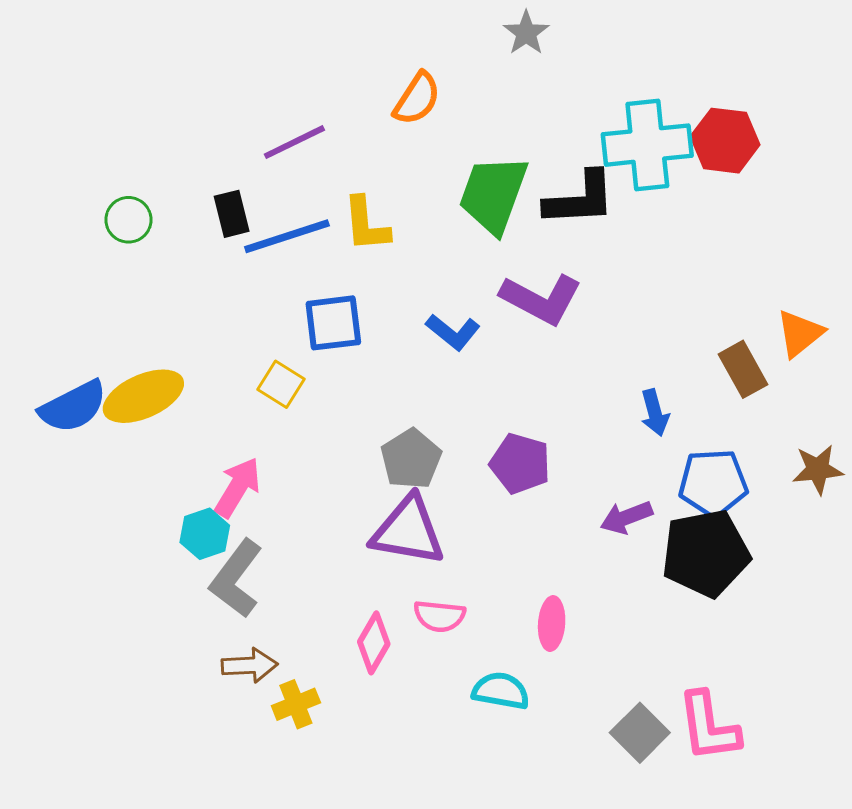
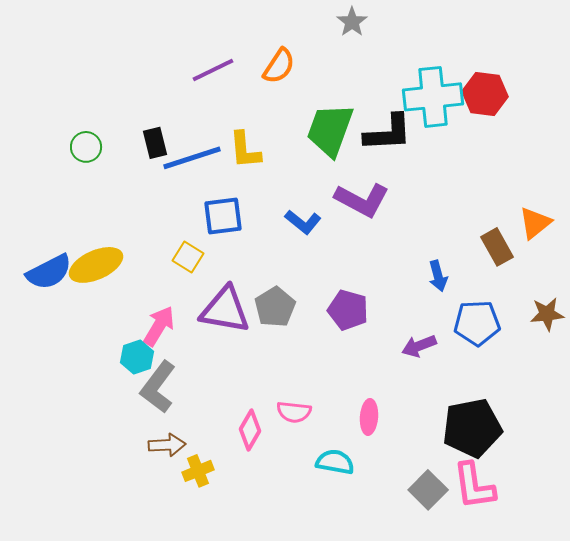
purple line: (294, 142) -> (213, 70), moved
purple triangle: (408, 531) -> (225, 310), moved
black pentagon: (706, 553) -> (472, 428), moved

